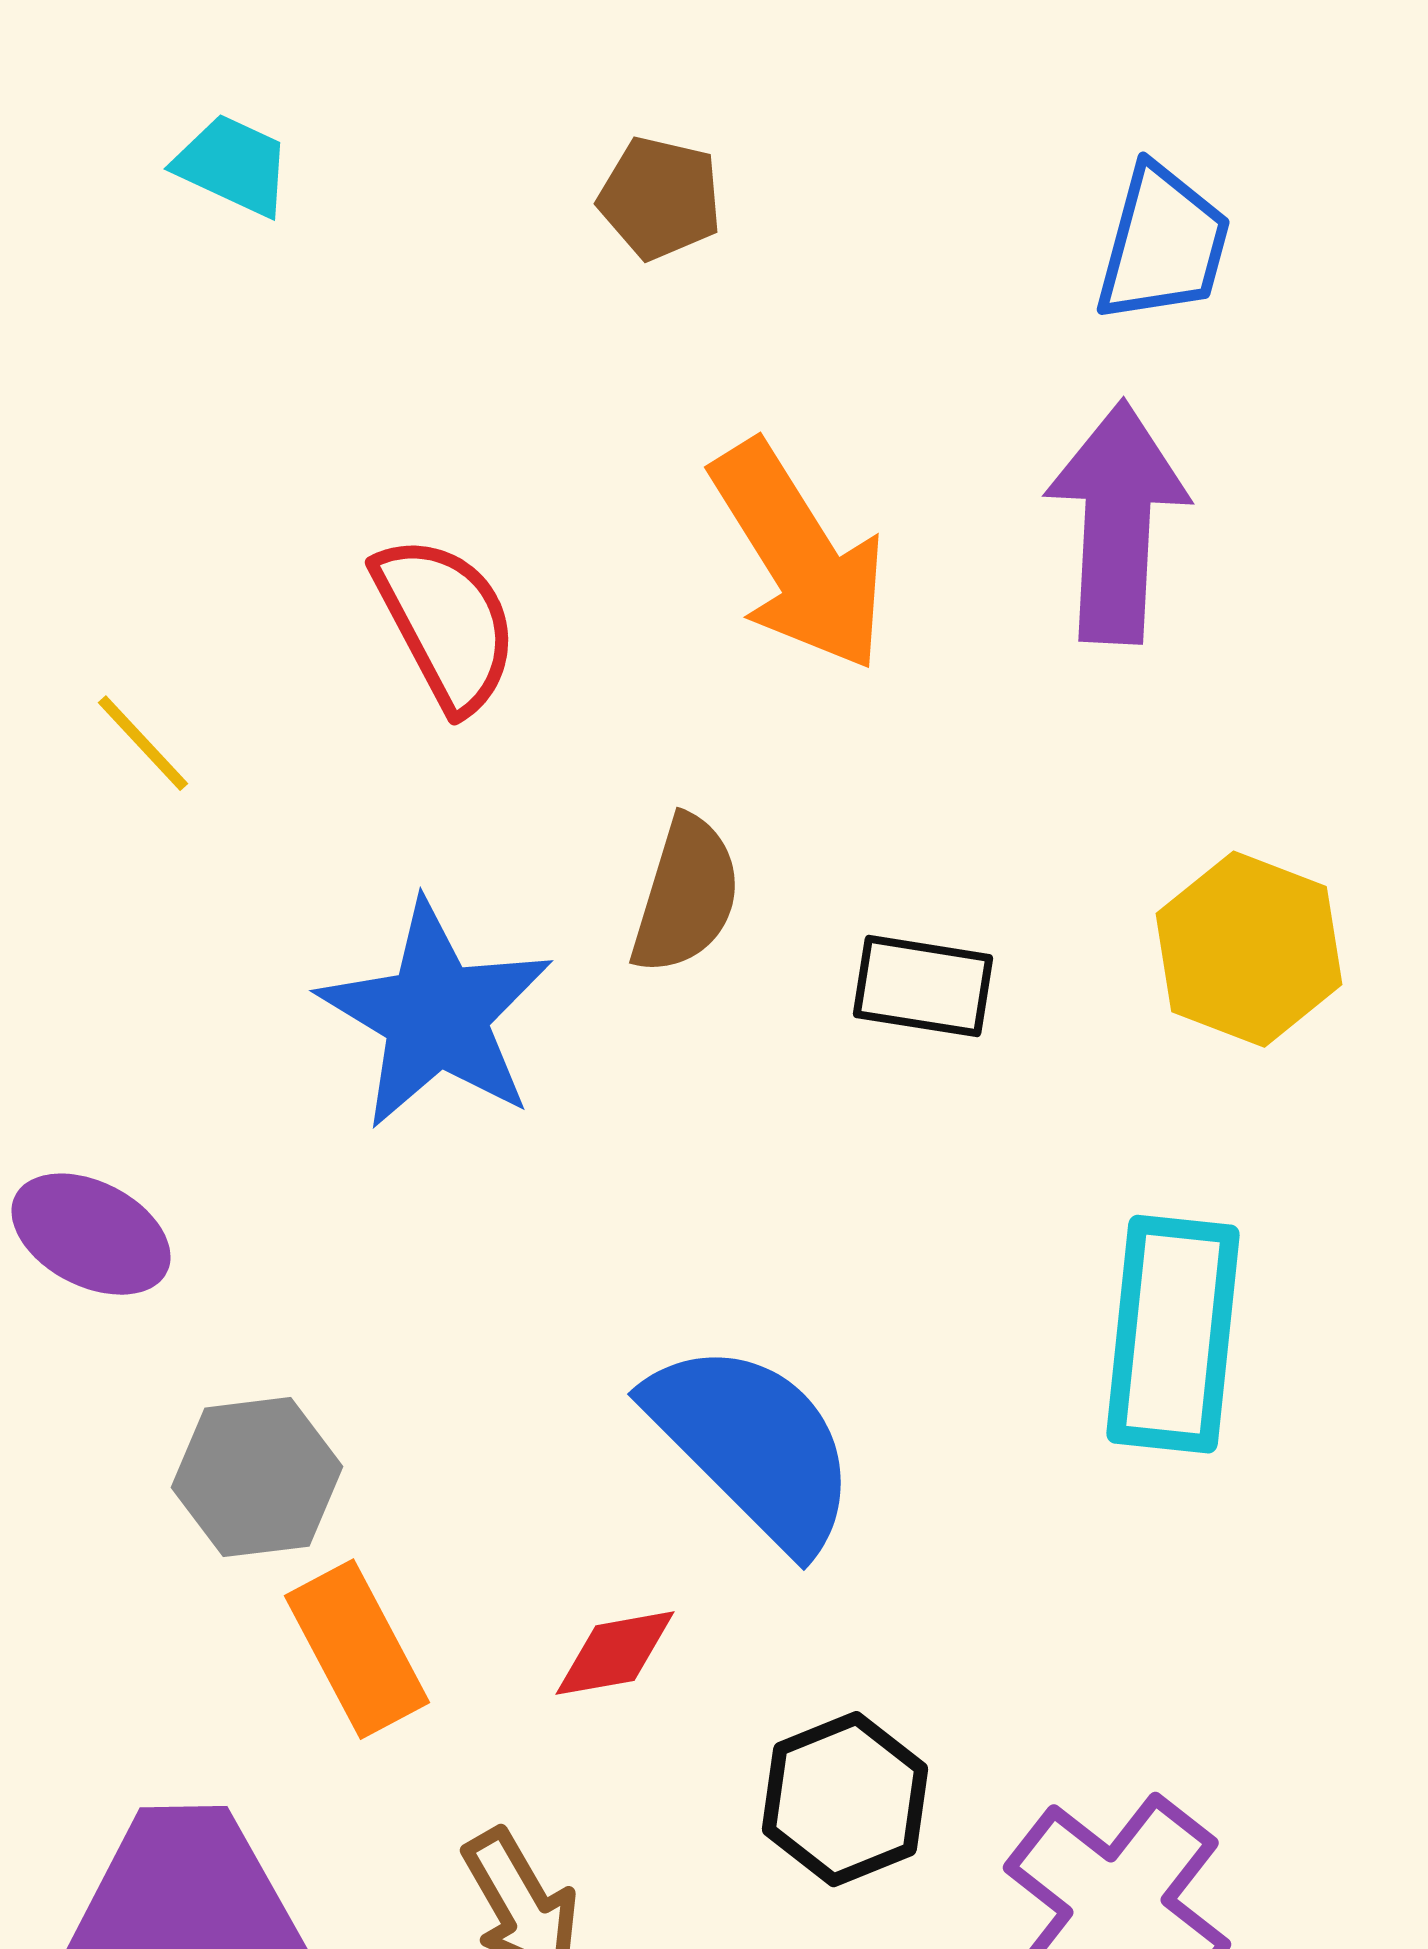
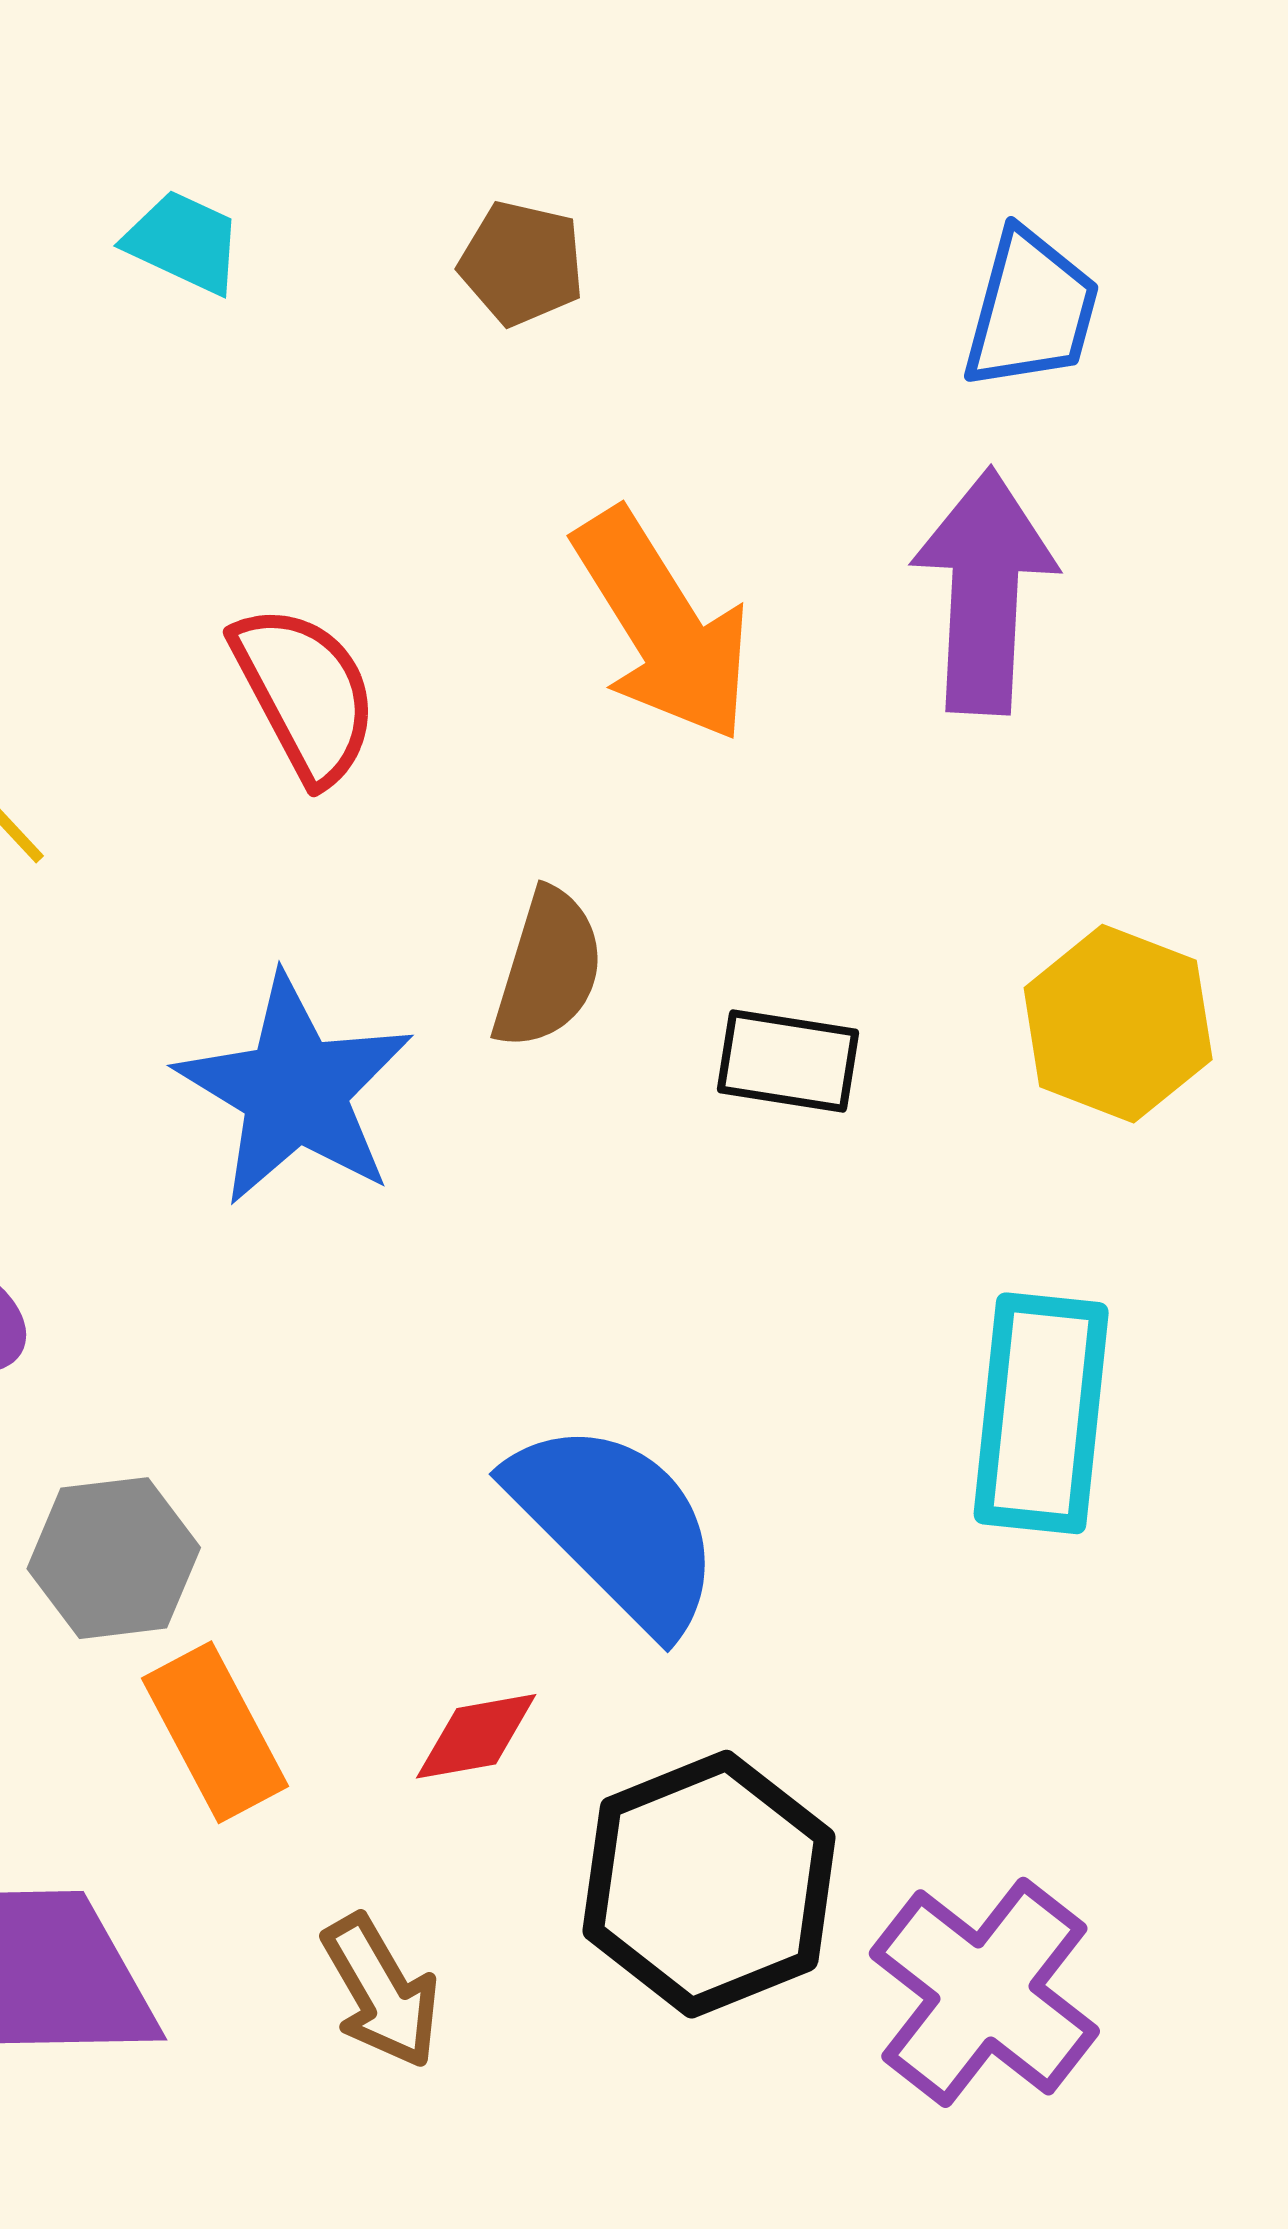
cyan trapezoid: (233, 165) -> (184, 242), moved
black hexagon: (845, 1799) -> (709, 1884), size x1.5

